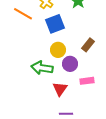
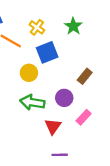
yellow circle: (58, 50) -> (29, 73), moved
pink rectangle: (87, 81) -> (84, 117), turned -40

